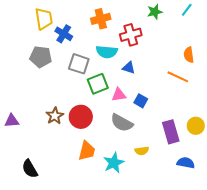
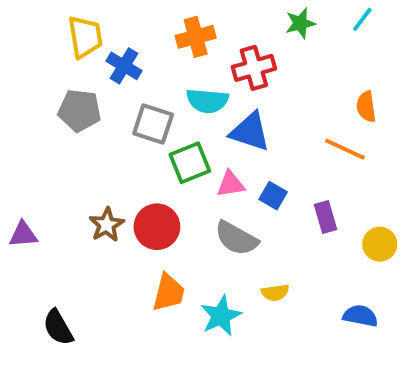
blue triangle: (129, 68) -> (250, 132), size x1.6
purple rectangle: (171, 132) -> (326, 217), moved, size x0.7

